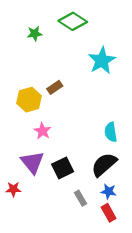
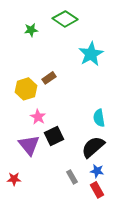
black square: (63, 168) -> (54, 136), moved
red star: (13, 189) -> (14, 179), moved

